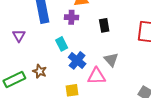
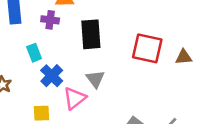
black rectangle: (104, 25) -> (91, 34), size x1.6
pink triangle: (97, 76) -> (75, 98), turned -42

